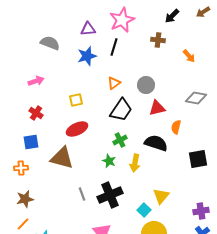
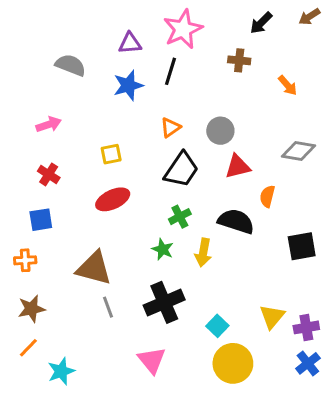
brown triangle: (62, 158) -> (94, 268), moved
gray line: (82, 194) -> (108, 307), moved
yellow triangle: (161, 196) -> (272, 317), moved

